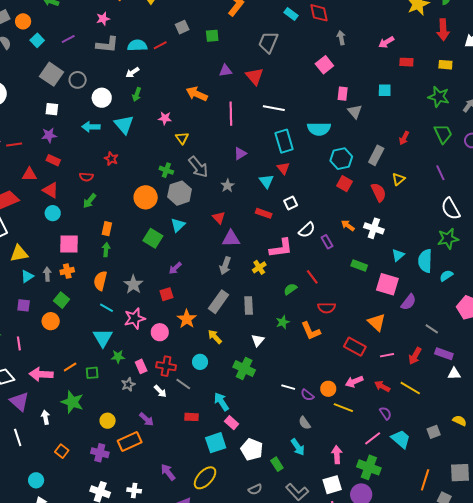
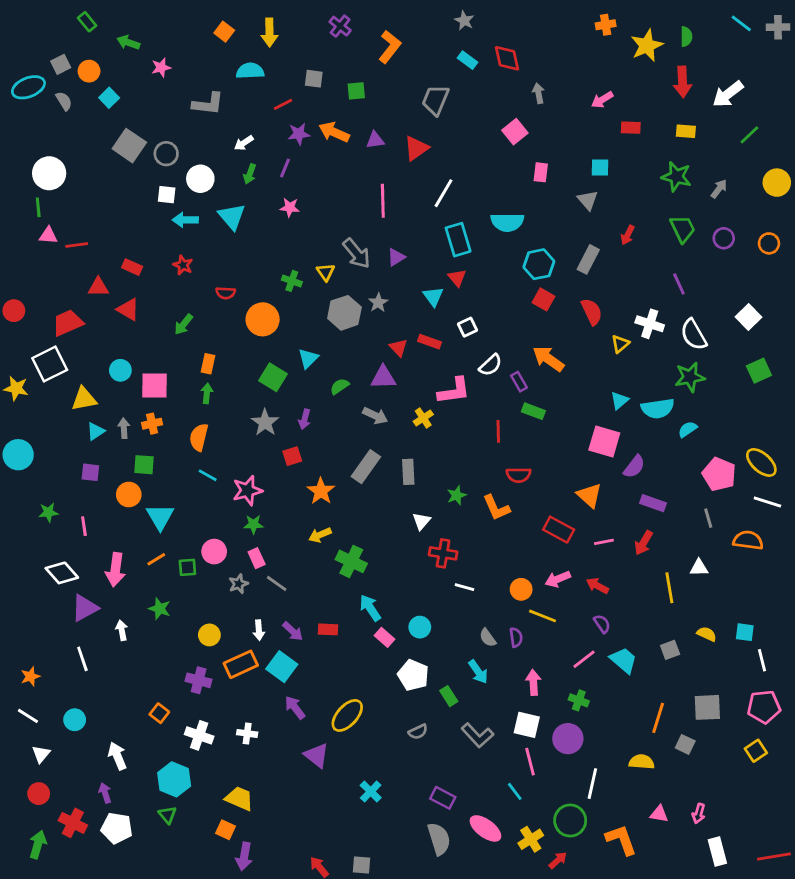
pink star: (103, 19) -> (161, 68), moved
gray square: (182, 27) -> (314, 79), turned 32
purple line: (68, 39) -> (285, 168), moved, turned -40
cyan semicircle: (137, 45) -> (250, 71), moved
red triangle: (255, 76) -> (416, 148), turned 36
orange arrow: (197, 94) -> (334, 132), moved
white line: (274, 108) -> (443, 193), turned -70
white square: (52, 109) -> (167, 195), moved
gray triangle: (355, 112) -> (588, 200), moved
purple star: (49, 135) -> (299, 134), moved
yellow triangle: (182, 138) -> (326, 272), moved
red star: (111, 159) -> (183, 265), moved
gray arrow: (198, 167) -> (357, 253), moved
red semicircle: (86, 177) -> (226, 293), moved
yellow triangle: (398, 179) -> (620, 344), moved
gray hexagon: (180, 193) -> (344, 313), moved
cyan circle: (53, 213) -> (120, 370), moved
red triangle: (219, 218) -> (398, 348), moved
orange arrow: (348, 226) -> (548, 359), size x1.6
white cross: (374, 228) -> (650, 324), moved
cyan semicircle: (425, 261) -> (658, 408), turned -100
green rectangle: (359, 265) -> (533, 411), moved
gray arrow: (225, 266) -> (375, 416), turned -84
purple arrow: (175, 268) -> (305, 419), turned -32
red line: (312, 277) -> (498, 431), turned 35
gray star: (133, 284) -> (265, 422), moved
green semicircle: (290, 289) -> (340, 386), moved
green square: (61, 300) -> (144, 465), turned -35
gray line: (432, 329) -> (708, 518), moved, turned 40
pink circle: (160, 332) -> (214, 552), moved
yellow arrow: (215, 337) -> (320, 535), moved, turned -70
cyan triangle: (103, 338) -> (160, 517), moved
purple rectangle: (444, 354) -> (653, 503), moved
green star: (118, 357) -> (253, 524), moved
cyan circle: (200, 362) -> (420, 627), moved
red cross: (166, 366) -> (443, 553), moved
green cross: (244, 368) -> (351, 561), moved
pink arrow: (41, 374) -> (115, 570), turned -85
gray line: (183, 384) -> (277, 583), moved
yellow line: (410, 388) -> (669, 588), moved, turned 50
white arrow: (160, 391) -> (259, 630), moved, turned 40
purple semicircle: (307, 395) -> (516, 637), moved, turned -136
purple triangle: (19, 401) -> (85, 608), turned 50
green star: (72, 402) -> (160, 609), size x0.7
purple arrow: (147, 419) -> (293, 631), moved
cyan square: (216, 443) -> (282, 667), moved, turned -35
orange square: (62, 451) -> (159, 713), moved
green cross: (369, 467) -> (579, 700), size x0.6
cyan circle: (36, 480) -> (75, 720), moved
white square: (332, 485) -> (527, 725), turned 30

